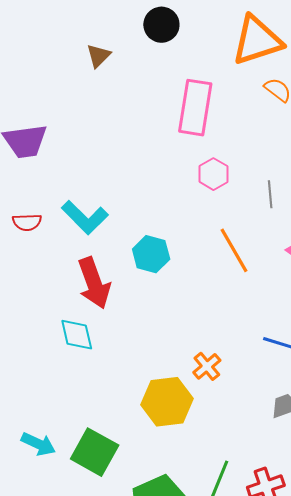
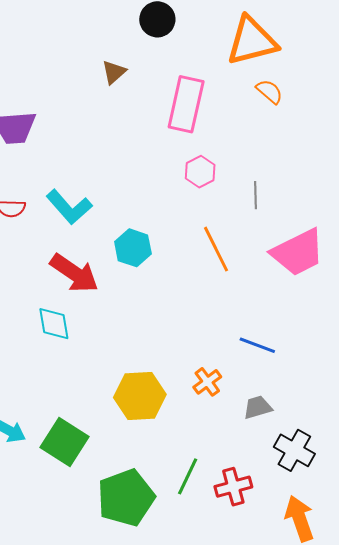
brown triangle: (98, 56) -> (114, 72), moved
red arrow: (94, 283) -> (74, 273), turned -39
orange cross: (207, 366) -> (207, 382), moved

